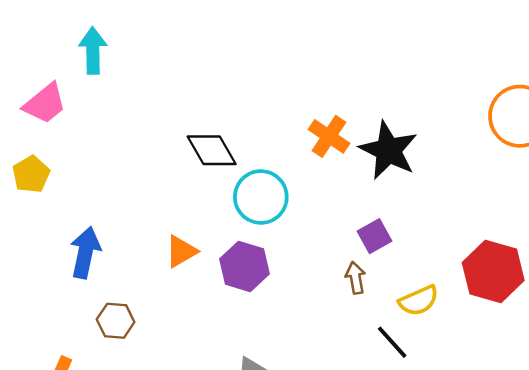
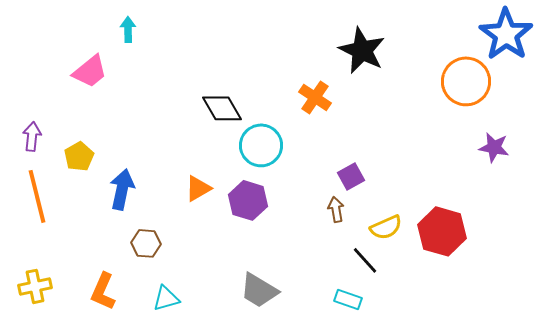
cyan arrow: (93, 51) -> (128, 29), size x0.7
black star: (388, 150) -> (362, 50), moved
yellow pentagon: (31, 174) -> (79, 156), moved
red hexagon: (493, 272) -> (442, 231), moved

